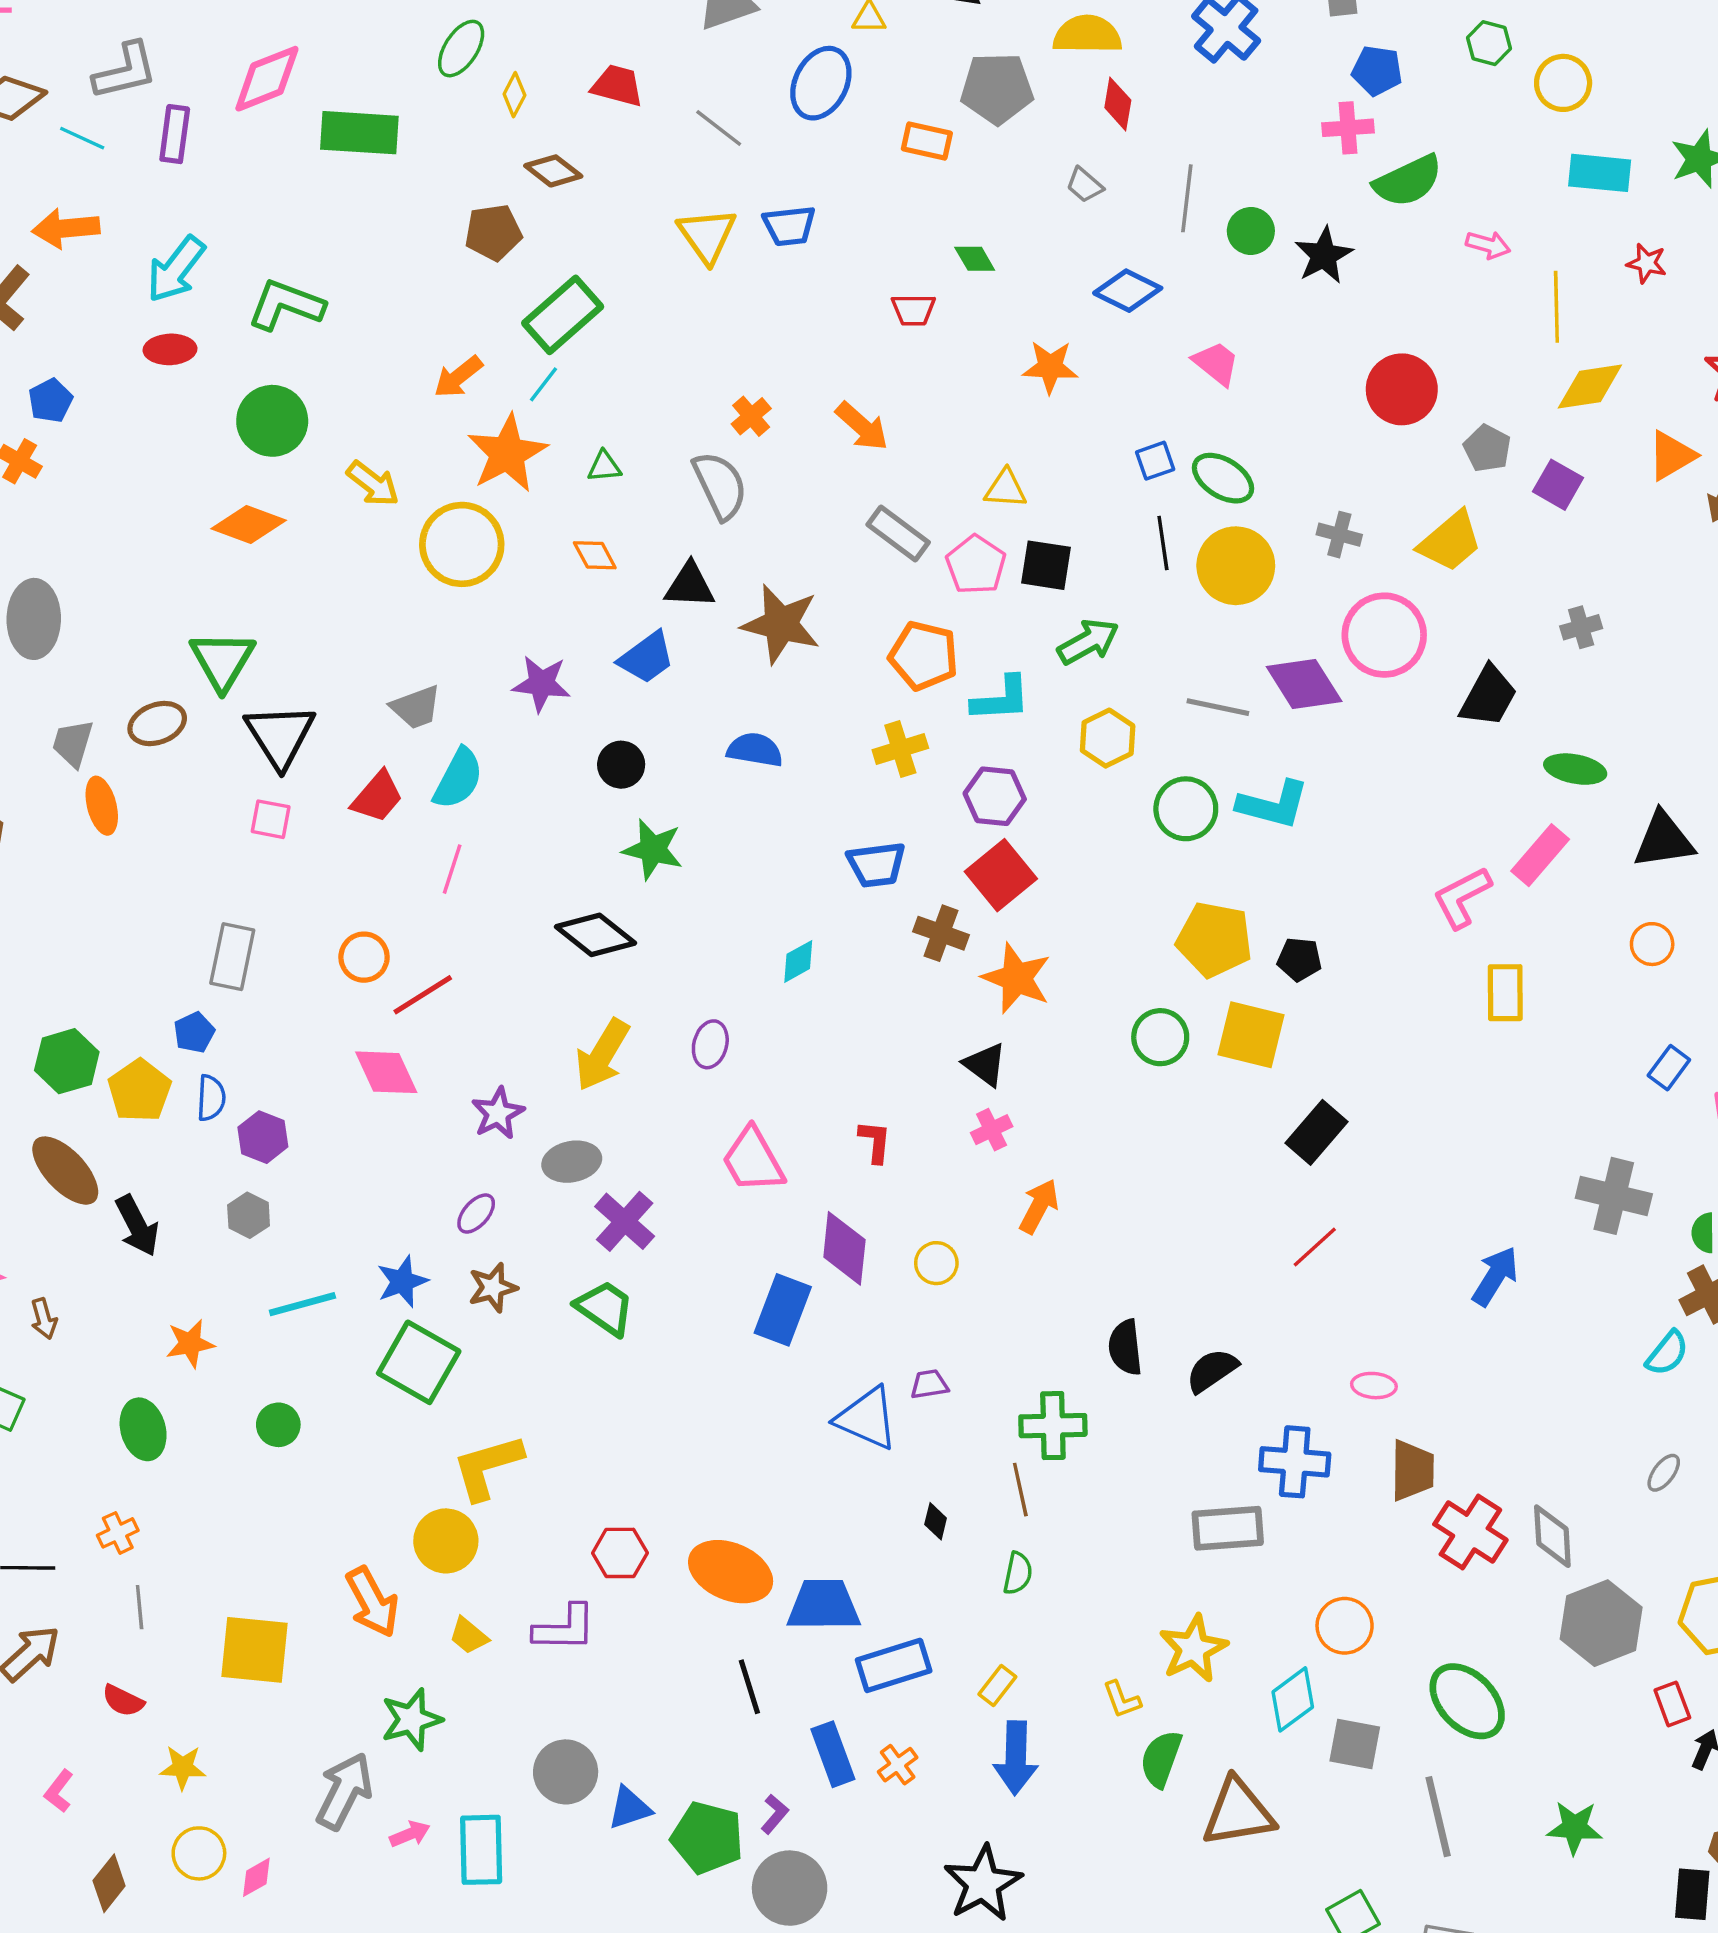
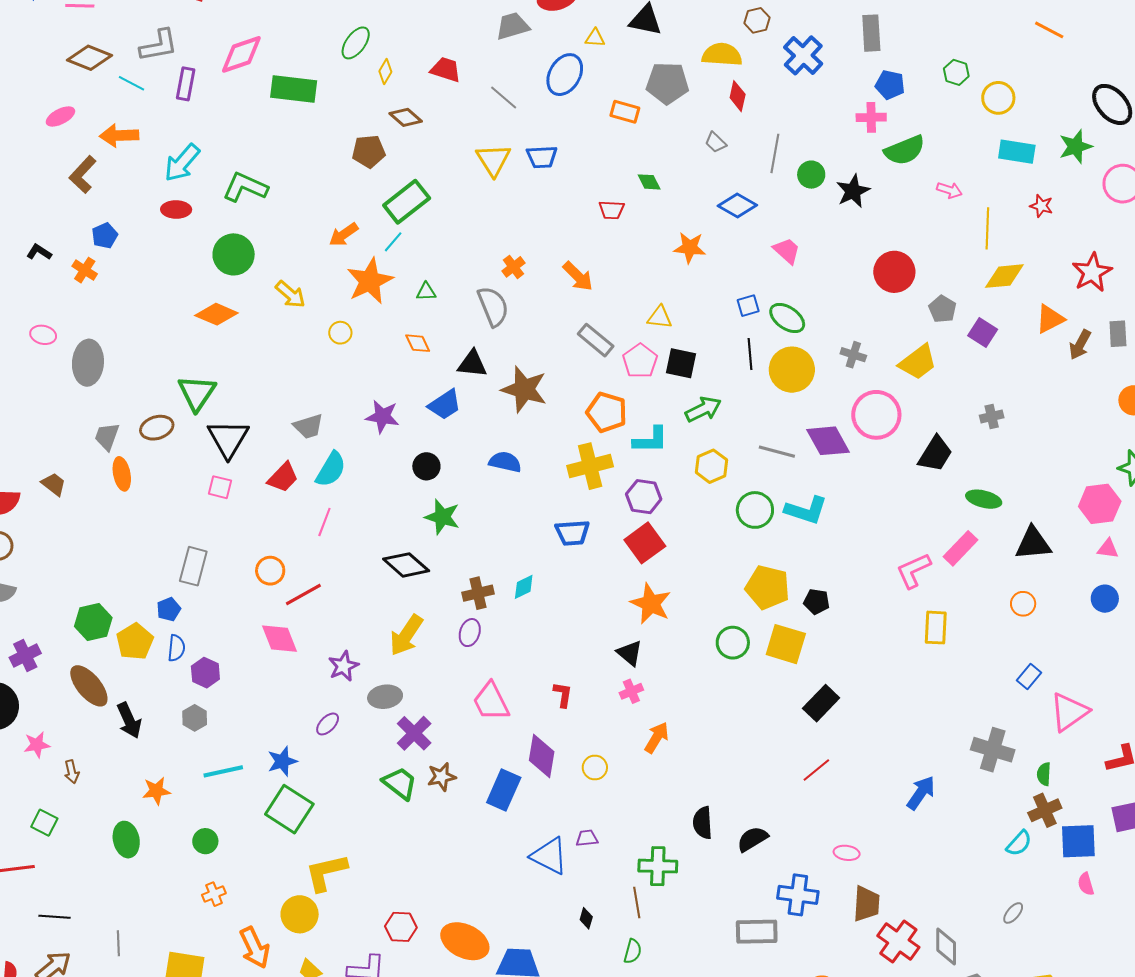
yellow circle: (462, 544) -> (340, 333), size x0.5
yellow cross: (900, 749) -> (590, 466), size x1.4
brown cross: (941, 933) -> (478, 593), moved, turned -36
brown star: (493, 1288) -> (442, 777), moved
orange cross: (118, 1533) -> (214, 894), moved

